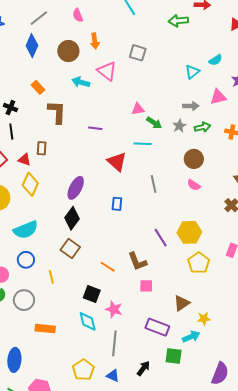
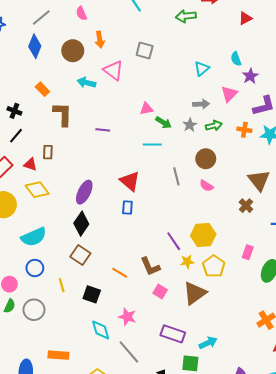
cyan semicircle: (215, 60) -> (236, 59), moved, turned 104
pink triangle: (218, 97) -> (229, 94), turned -30
black line: (11, 132) -> (16, 136), turned 49
red triangle: (117, 162) -> (130, 181), moved
yellow diamond: (30, 184) -> (37, 190), turned -60
gray line: (154, 184) -> (176, 176), moved
pink square: (146, 286) -> (160, 292), turned 32
black square: (92, 294) -> (92, 294), moved
brown triangle: (182, 303) -> (195, 293), moved, size x1.4
yellow star: (204, 319) -> (187, 262), moved
orange rectangle: (45, 329) -> (58, 355), moved
gray line: (114, 343) -> (129, 352), turned -45

